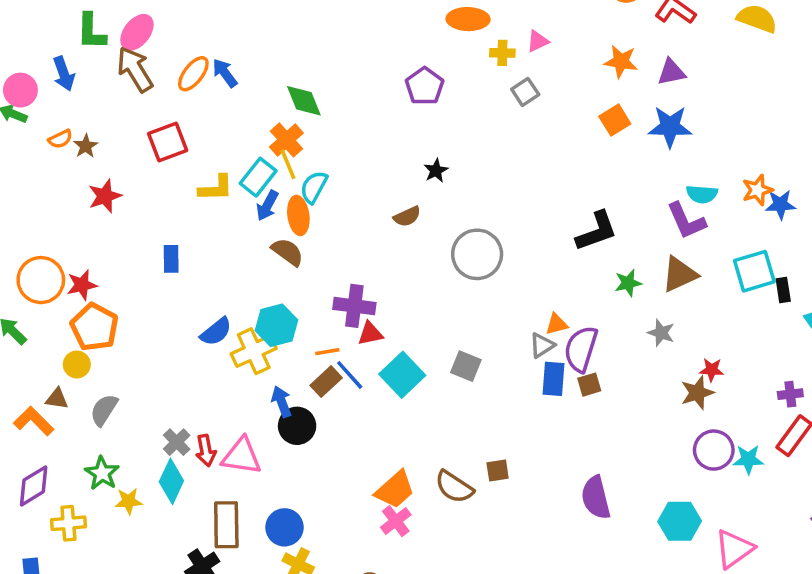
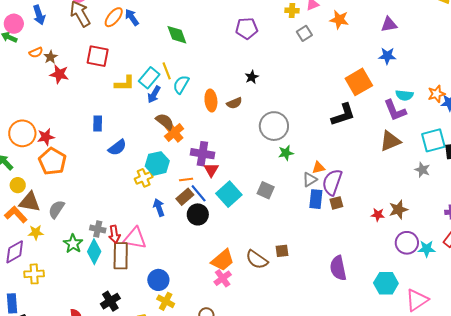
orange star: (621, 61) -> (339, 20), moved
purple pentagon: (425, 86) -> (247, 28), turned 30
orange square: (615, 120) -> (359, 82), moved, size x1.5
blue star: (670, 127) -> (387, 56), size x0.7
orange cross: (286, 140) -> (174, 133), moved
red square: (168, 142) -> (98, 56), turned 30
red star: (105, 196) -> (59, 74), moved, turned 30
orange ellipse: (298, 215) -> (211, 100), moved
green star: (628, 283) -> (286, 153), moved
blue semicircle: (216, 332) -> (117, 148), moved
gray star: (661, 333) -> (422, 170), moved
red triangle: (370, 334) -> (211, 170), turned -49
yellow cross: (254, 351) -> (144, 178), size x0.7
yellow circle: (77, 364) -> (18, 185), moved
red star: (712, 370) -> (378, 215), moved
brown triangle: (57, 399) -> (30, 202), size x1.6
black circle: (297, 426) -> (198, 214), moved
gray cross: (177, 442) -> (98, 229), turned -35
green star: (102, 473) -> (73, 244), moved
yellow star: (129, 501) -> (36, 233), moved
brown rectangle: (226, 525) -> (121, 256), moved

